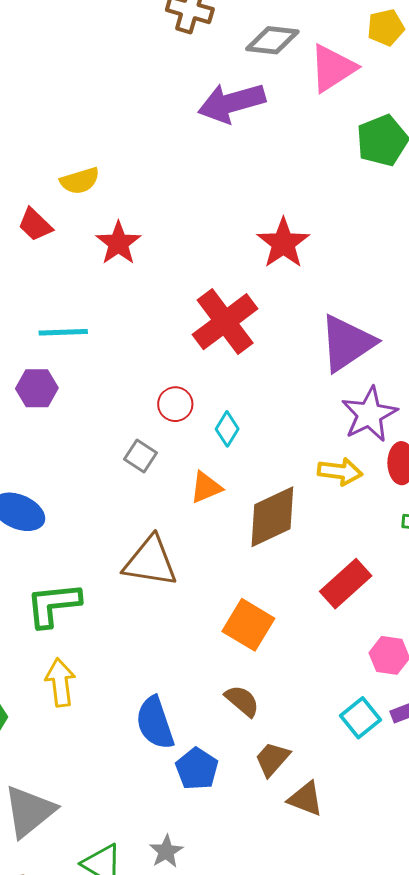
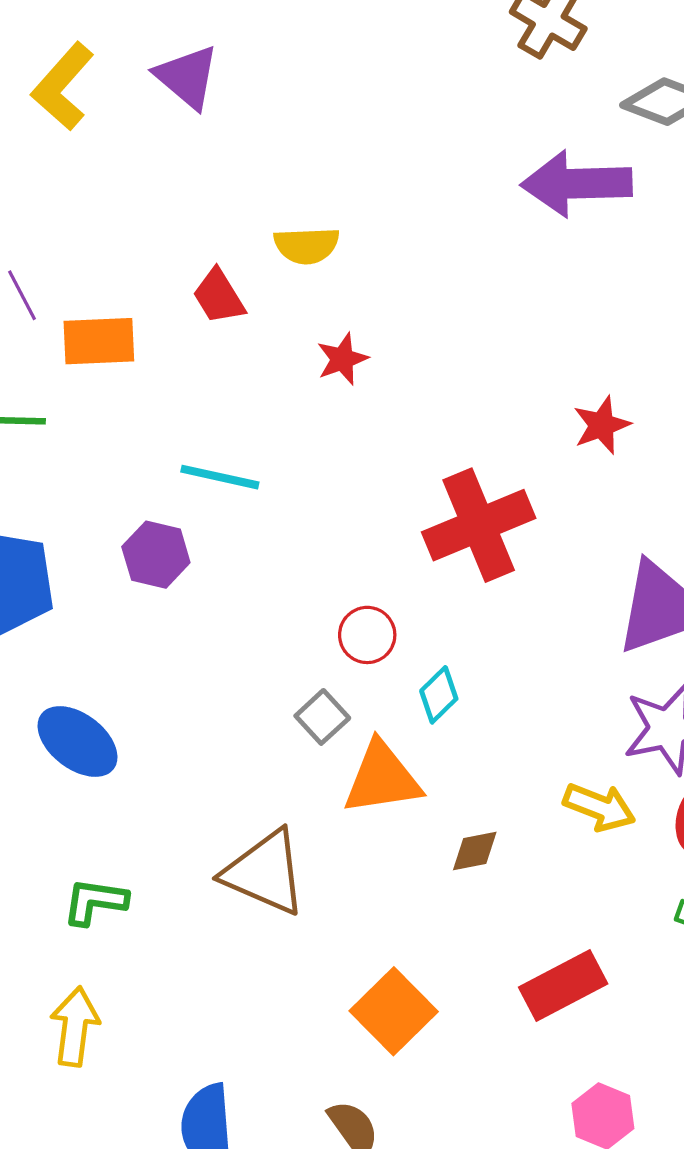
red star: (118, 243) -> (342, 359), size x0.7
red star: (283, 243) -> (602, 425), size x0.7
gray square: (140, 456) -> (322, 717), moved
orange triangle: (206, 487) -> (382, 778), size x1.5
brown diamond: (272, 517) -> (475, 851), size x0.5
green L-shape: (53, 605) -> (95, 902), size x0.7

